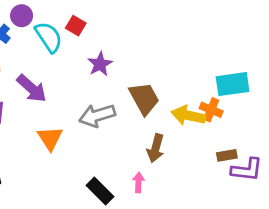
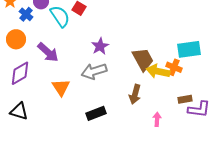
purple star: (100, 64) -> (100, 46), moved
brown trapezoid: (144, 98) -> (143, 59), moved
pink arrow: (138, 182) -> (157, 119), moved
black rectangle: (100, 191) -> (96, 113), moved, turned -66

